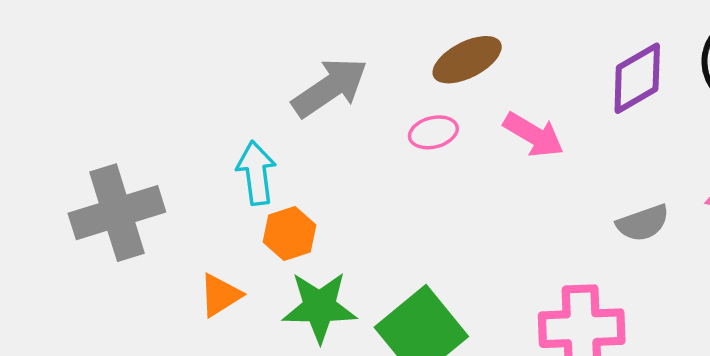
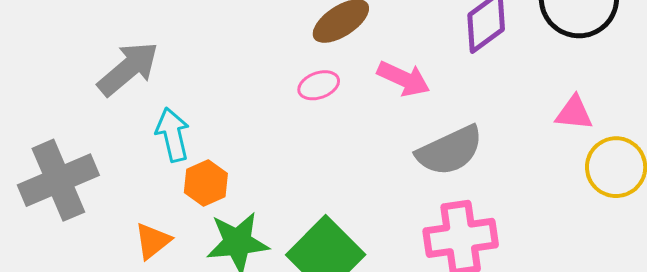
gray arrow: (330, 88) -> (128, 69), moved
gray semicircle: (643, 223) -> (450, 151), moved, size x1.5

